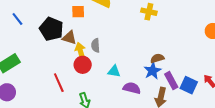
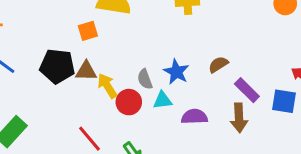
gray semicircle: (96, 45) -> (145, 79), moved
red circle: (83, 65) -> (129, 102), moved
blue star: (152, 71) -> (176, 72), moved
blue square: (189, 85) -> (284, 101), moved

